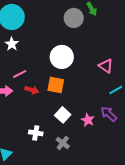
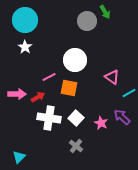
pink triangle: (106, 66) -> (112, 77), moved
pink line: (20, 74) -> (49, 77), moved
red arrow: (32, 90) -> (38, 97), moved, turned -48
white cross: (36, 133) -> (49, 118), moved, size x1.6

